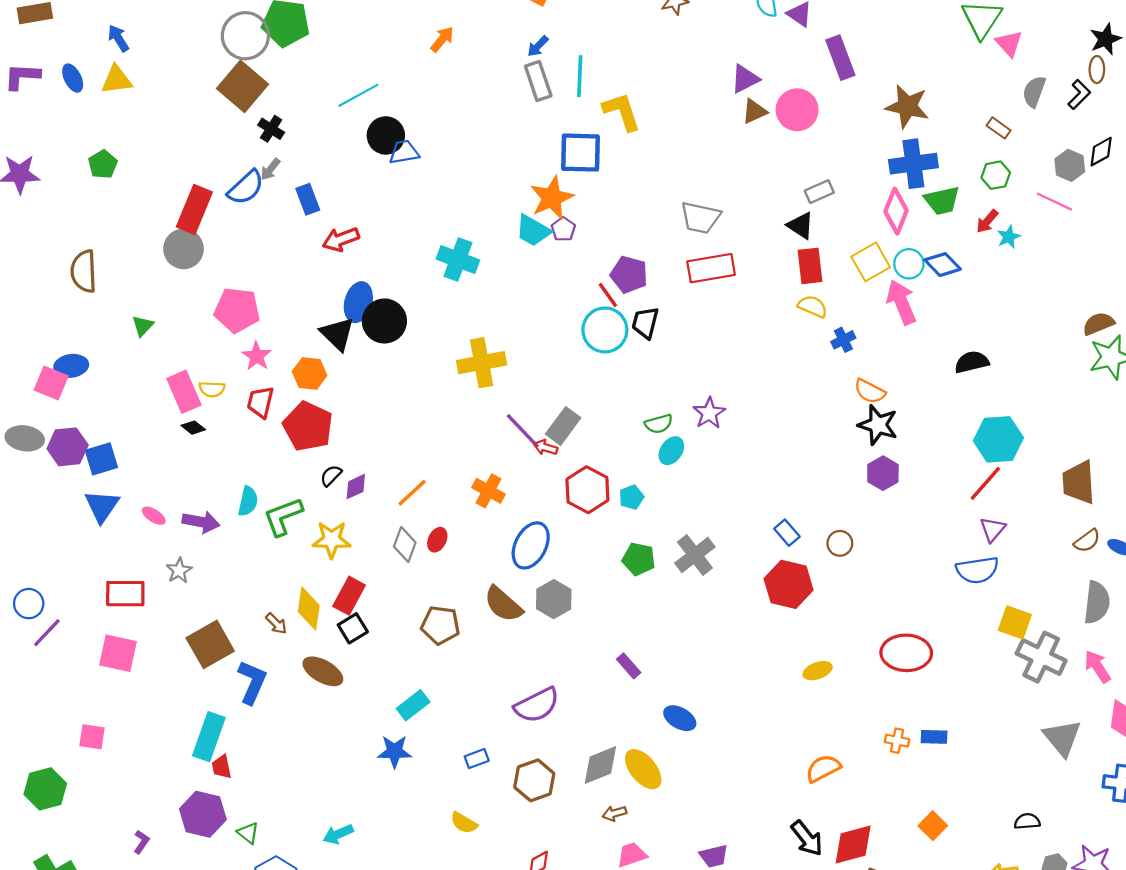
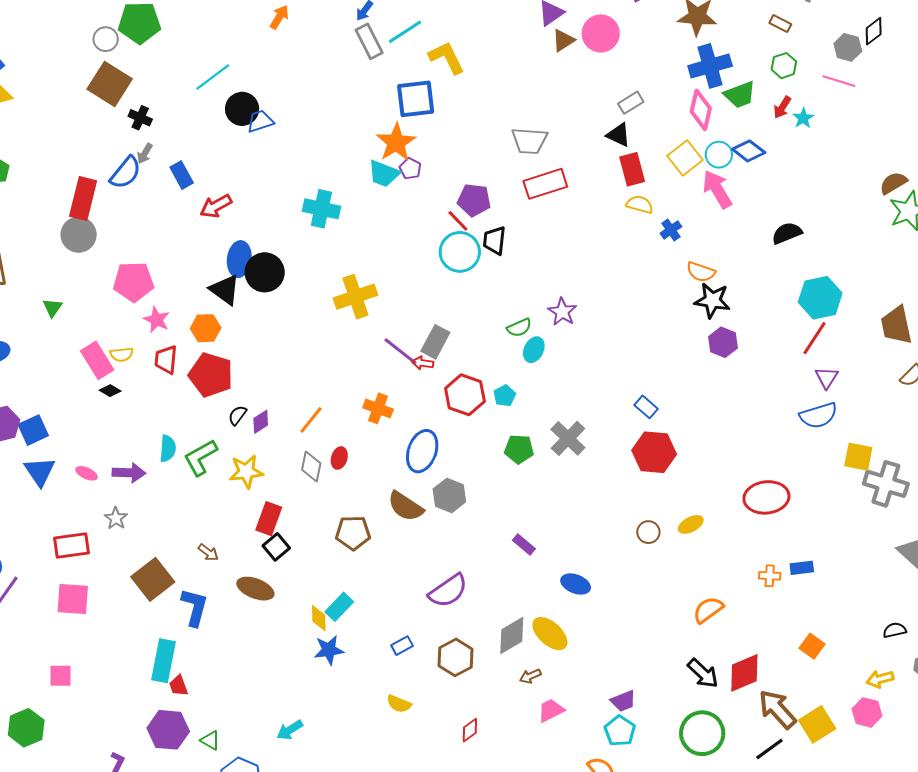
gray circle: (245, 36) -> (106, 39), size x0.6
cyan line: (580, 76) -> (405, 32), turned 63
brown circle: (840, 543) -> (648, 532), moved
yellow diamond: (309, 608) -> (319, 618), moved, size x0.7

